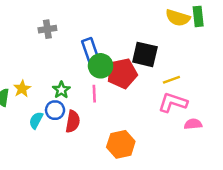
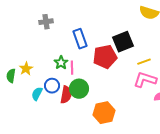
black square: (145, 54) -> (123, 42), turned -35
green circle: (101, 66) -> (79, 89), moved
green star: (61, 90) -> (61, 63), moved
pink line: (94, 94) -> (72, 68), moved

